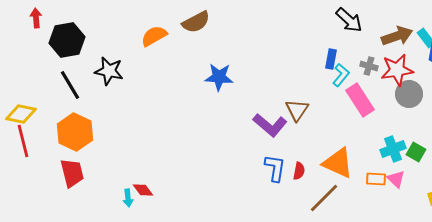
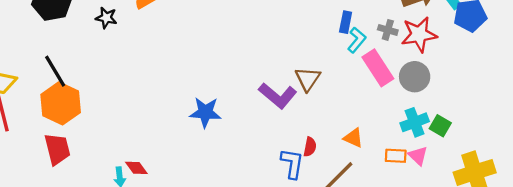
black star: (109, 71) -> (106, 18), moved, size x0.7
blue star: (219, 77) -> (205, 112), moved
black line: (70, 85) -> (55, 71), moved
gray circle: (409, 94) -> (415, 77), moved
orange triangle: (338, 163) -> (353, 138), size x0.6
blue L-shape: (275, 168) -> (292, 164), moved

